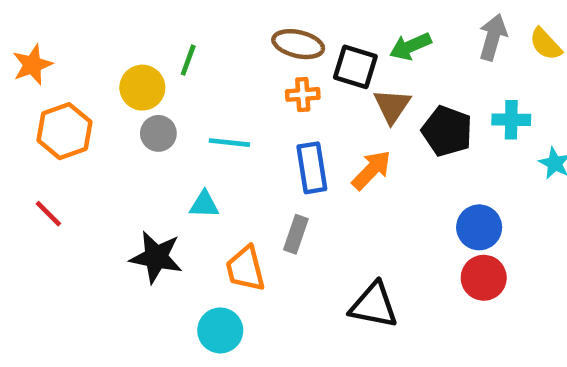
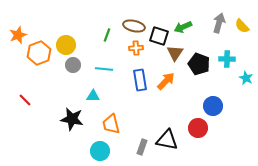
green line: (188, 60) -> (107, 35), moved
orange hexagon: (64, 131) -> (39, 53), moved
gray rectangle: (296, 234) -> (142, 147), moved
red circle: (484, 278) -> (198, 128), moved

